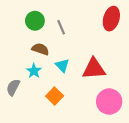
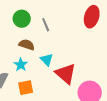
red triangle: (94, 69) -> (66, 74), moved, turned 45
orange square: (55, 96) -> (26, 88), moved, turned 35

